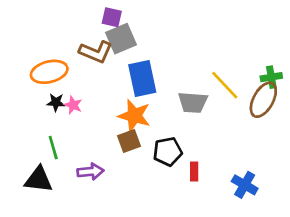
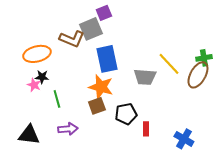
purple square: (112, 17) -> (104, 13), moved, turned -35
pink star: (73, 105) -> (34, 85), moved
green line: (53, 148) -> (57, 99), moved

